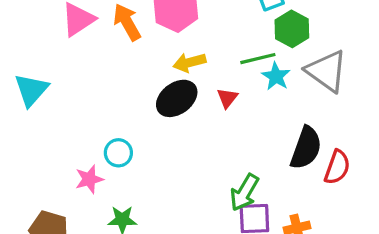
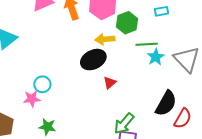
green hexagon: (292, 29) -> (127, 23), moved
red triangle: (227, 98) -> (110, 83), moved
cyan circle: (118, 153) -> (42, 84), moved

